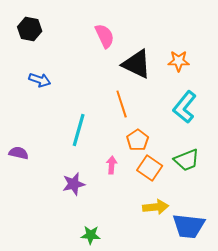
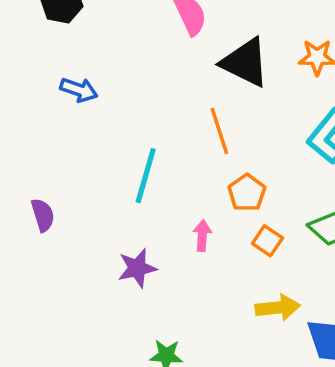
purple semicircle: (19, 153) -> (43, 215), turned 60
orange square: (150, 168) -> (267, 241), size x0.7

